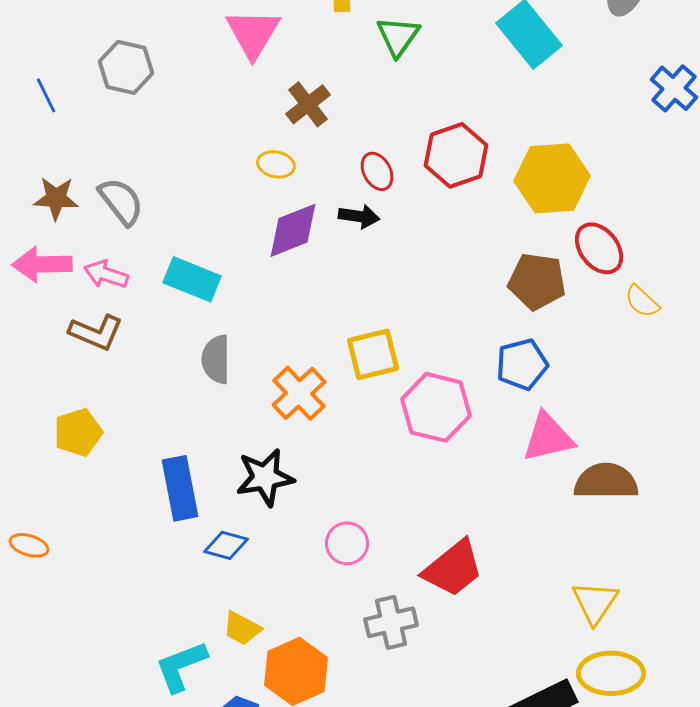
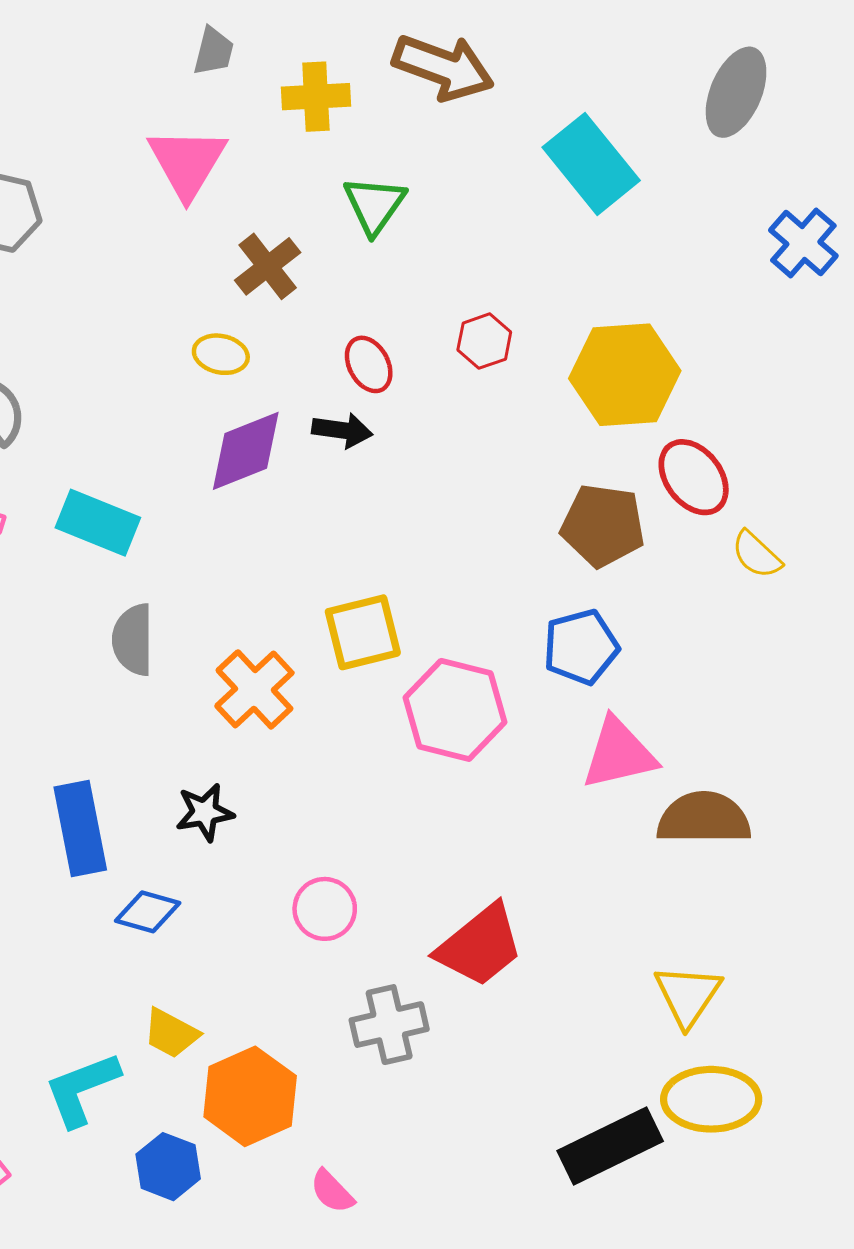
green triangle: (398, 36) -> (374, 205), moved
red hexagon: (456, 155) -> (484, 341), size x0.6
black star: (265, 477) -> (205, 812), size x0.7

